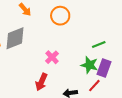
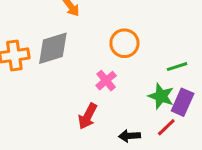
orange circle: (60, 16) -> (124, 43), moved

